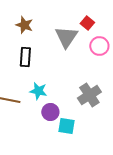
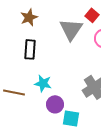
brown star: (24, 25) -> (29, 17), turned 30

